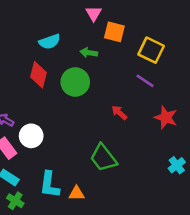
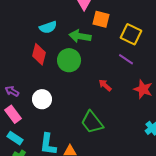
green arrow: (89, 53) -> (80, 36), size x1.5
white circle: (31, 136) -> (42, 99), moved

